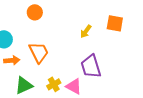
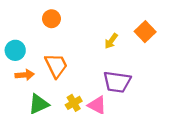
orange square: (115, 23) -> (145, 32), turned 36
purple trapezoid: (91, 66) -> (117, 82), turned -65

